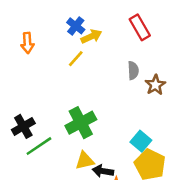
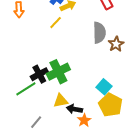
gray semicircle: (133, 70) -> (99, 33), size x1.5
black cross: (23, 126) -> (39, 74), moved

